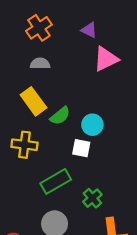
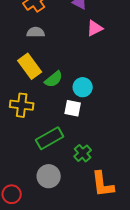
pink triangle: (106, 59) -> (95, 28), size x0.7

